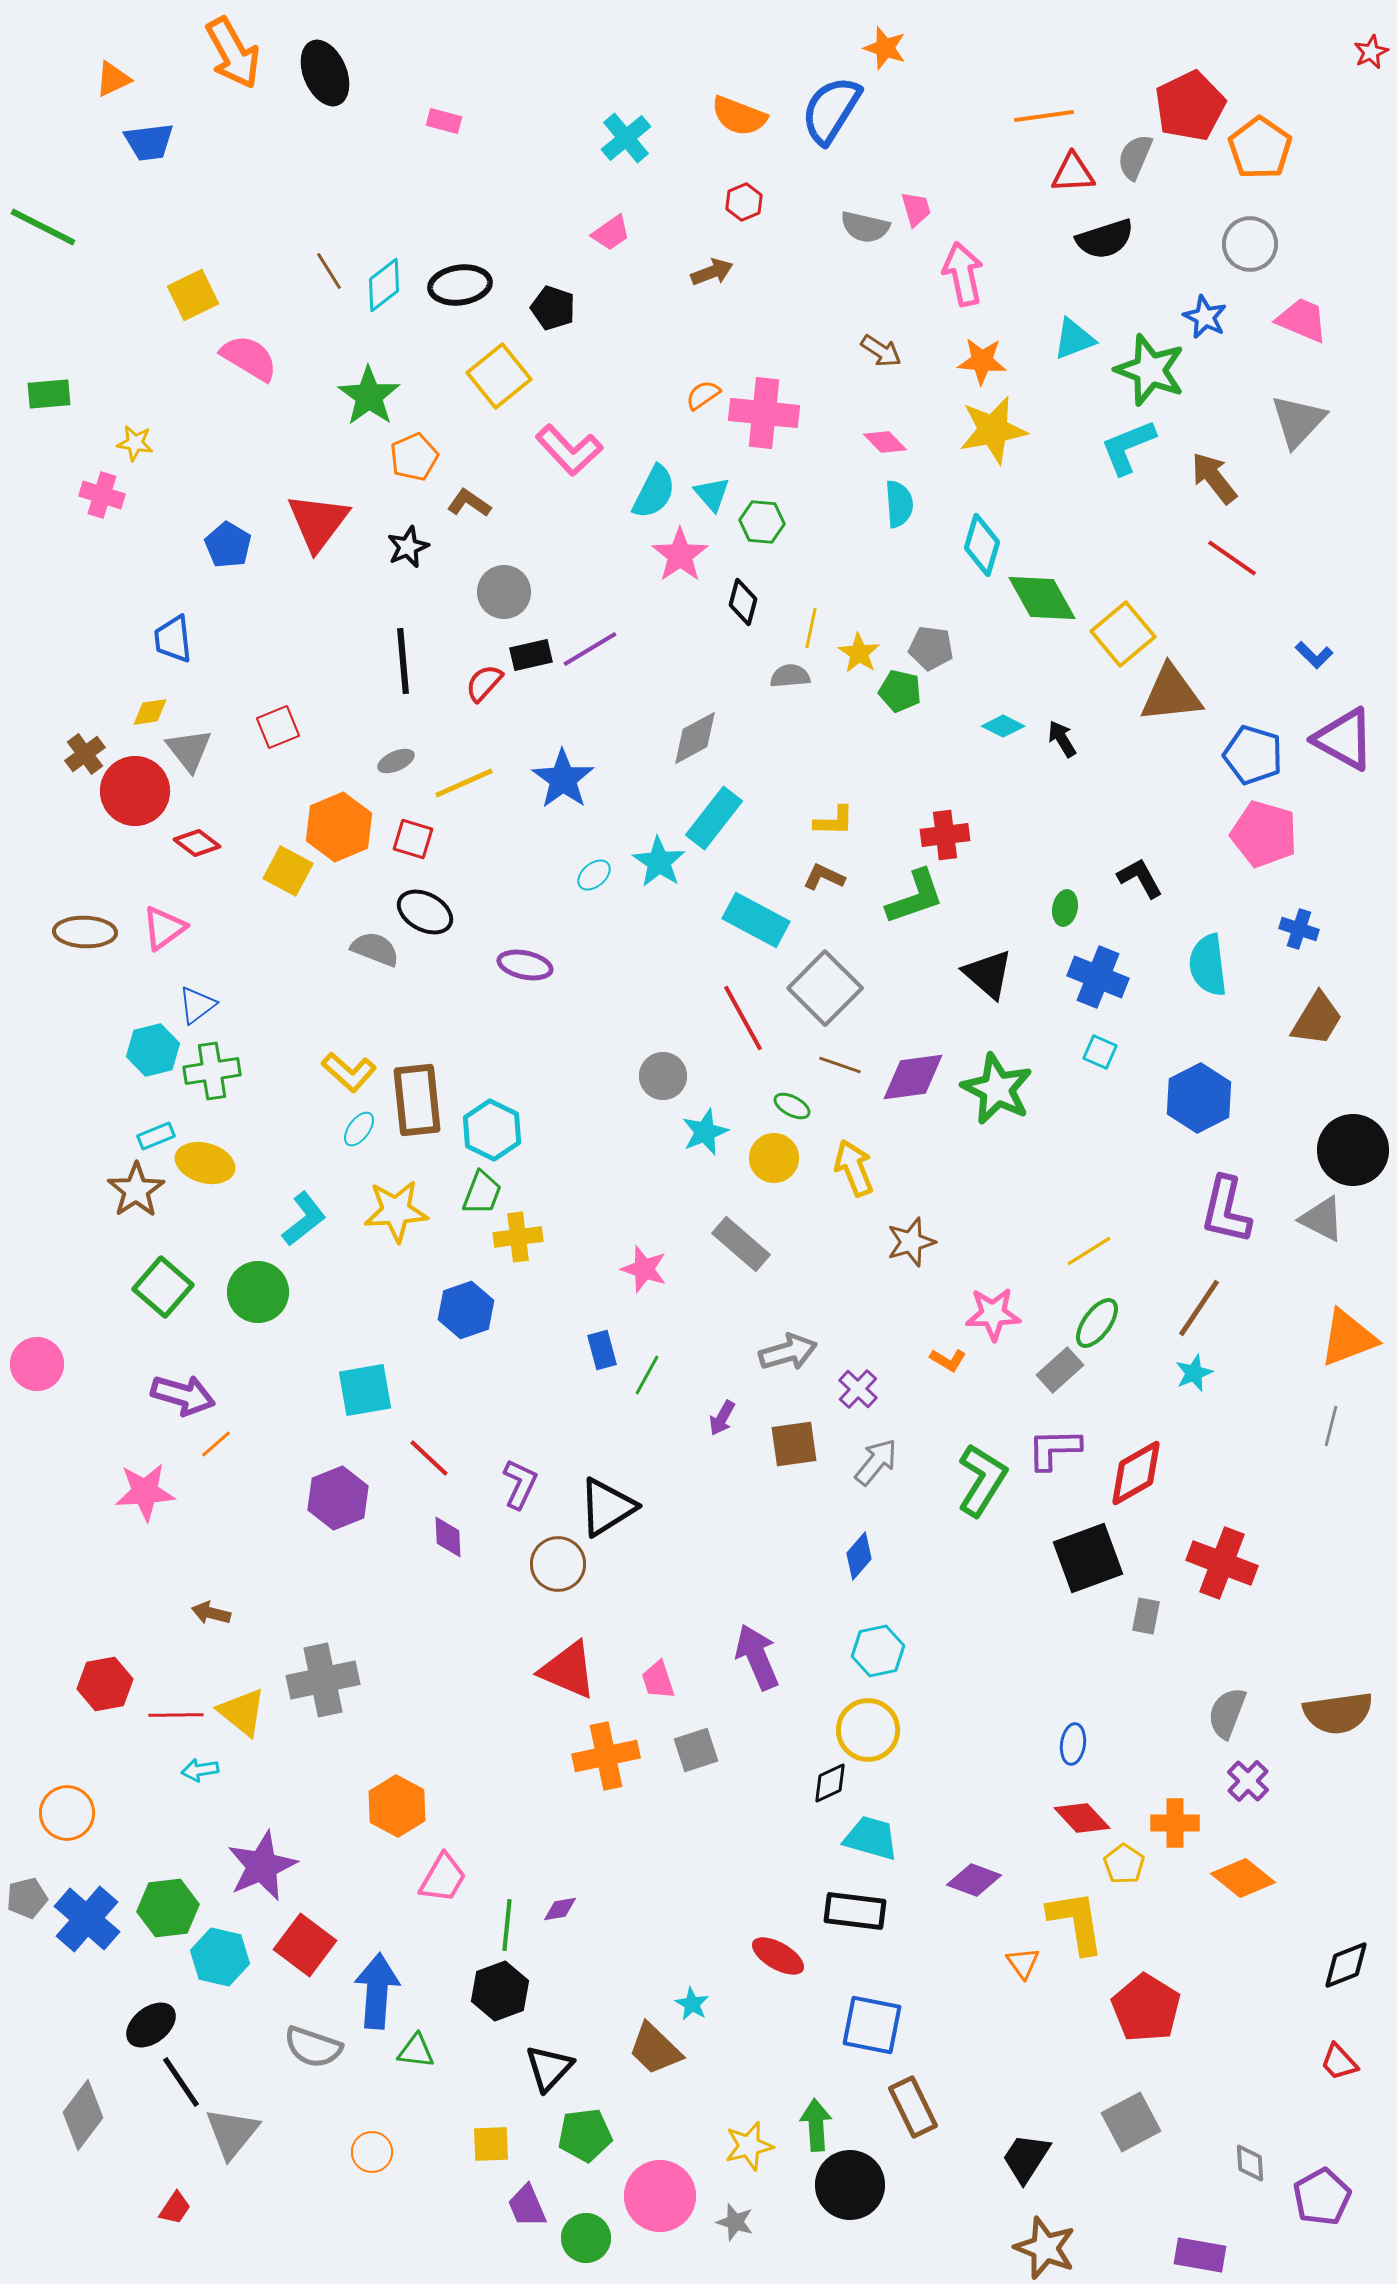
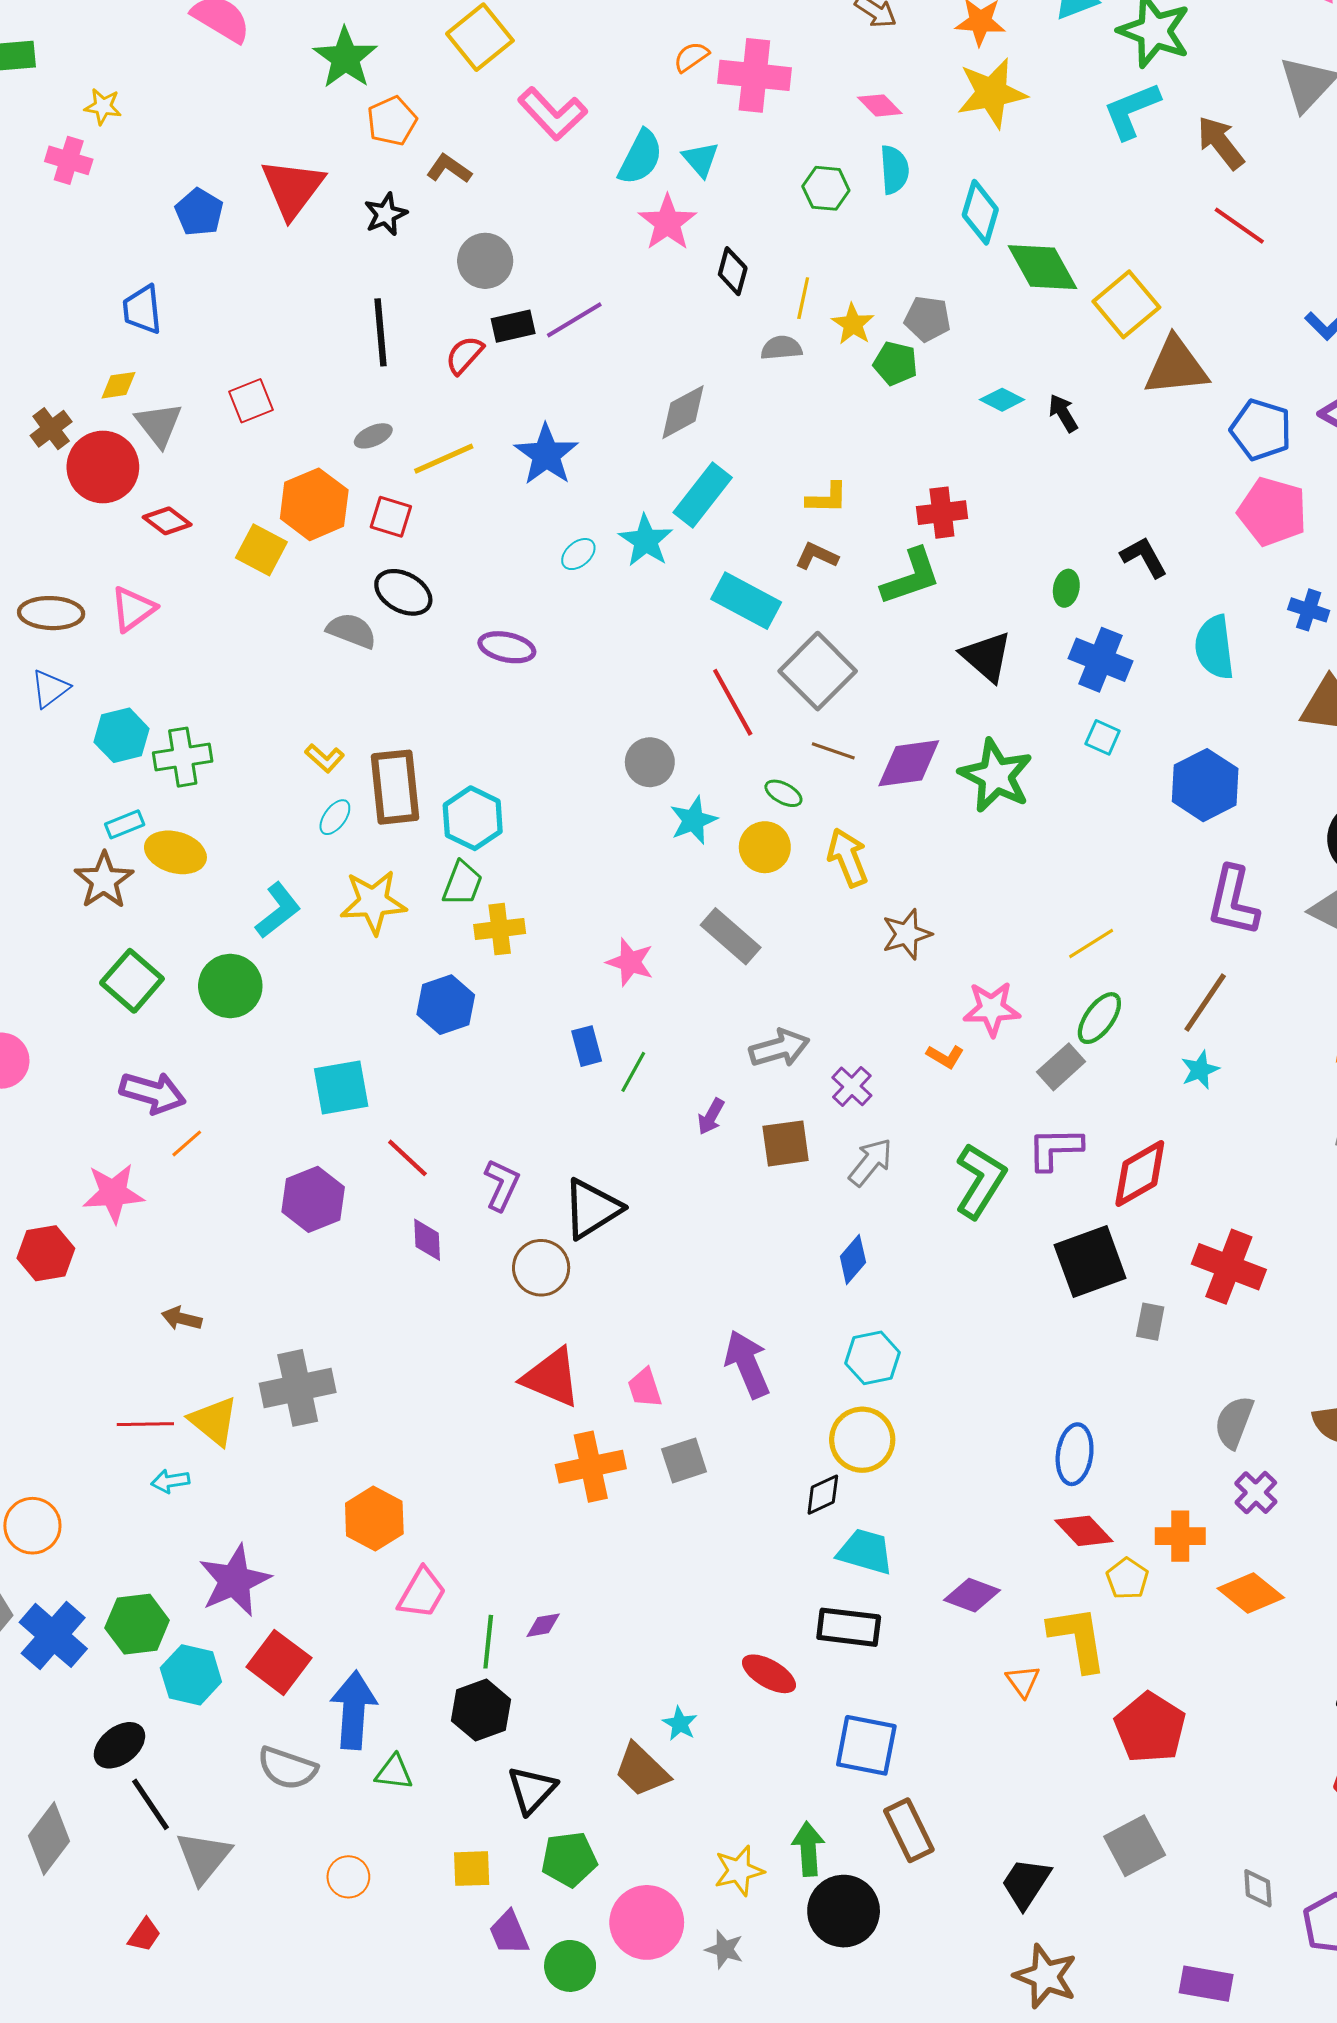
green hexagon: (762, 522) -> (826, 188), moved
blue triangle: (197, 1005) -> (50, 689), moved
yellow L-shape: (349, 1072) -> (325, 758), size x0.7
red hexagon: (105, 1684) -> (46, 1253), moved
blue ellipse: (1073, 1744) -> (1075, 1454), size x1.4

